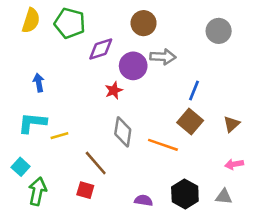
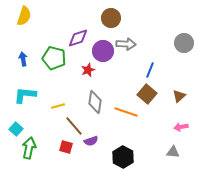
green pentagon: (70, 23) -> (54, 58), moved
gray circle: (219, 31) -> (184, 43), moved
blue arrow: (39, 83) -> (23, 59), moved
yellow line: (59, 136) -> (58, 106), moved
black hexagon: (185, 194) -> (123, 157), moved
purple semicircle: (144, 200) -> (91, 141), moved, turned 152

